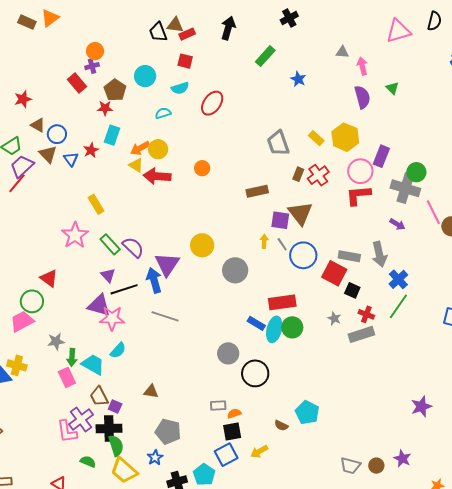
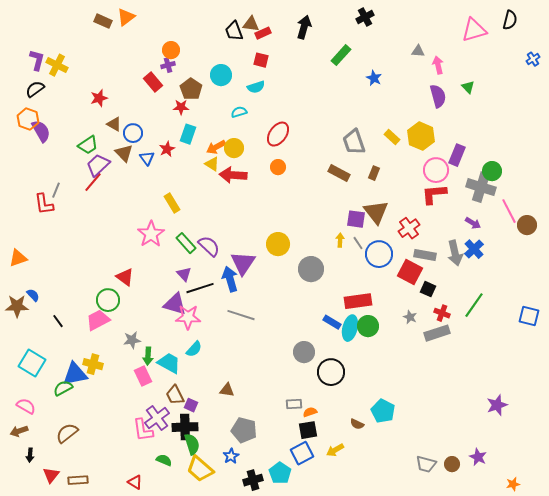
red ellipse: (212, 103) -> (278, 134), moved
red cross: (318, 175) -> (409, 228), moved
brown rectangle: (257, 191) -> (339, 173), moved, turned 40
blue cross: (398, 279) -> (474, 249), moved

